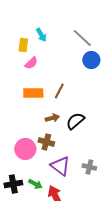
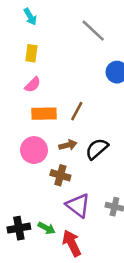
cyan arrow: (41, 35) -> (30, 17), moved
gray line: (82, 38) -> (93, 31), moved
pink semicircle: (31, 63) -> (33, 85), moved
pink circle: (25, 149) -> (34, 150), moved

